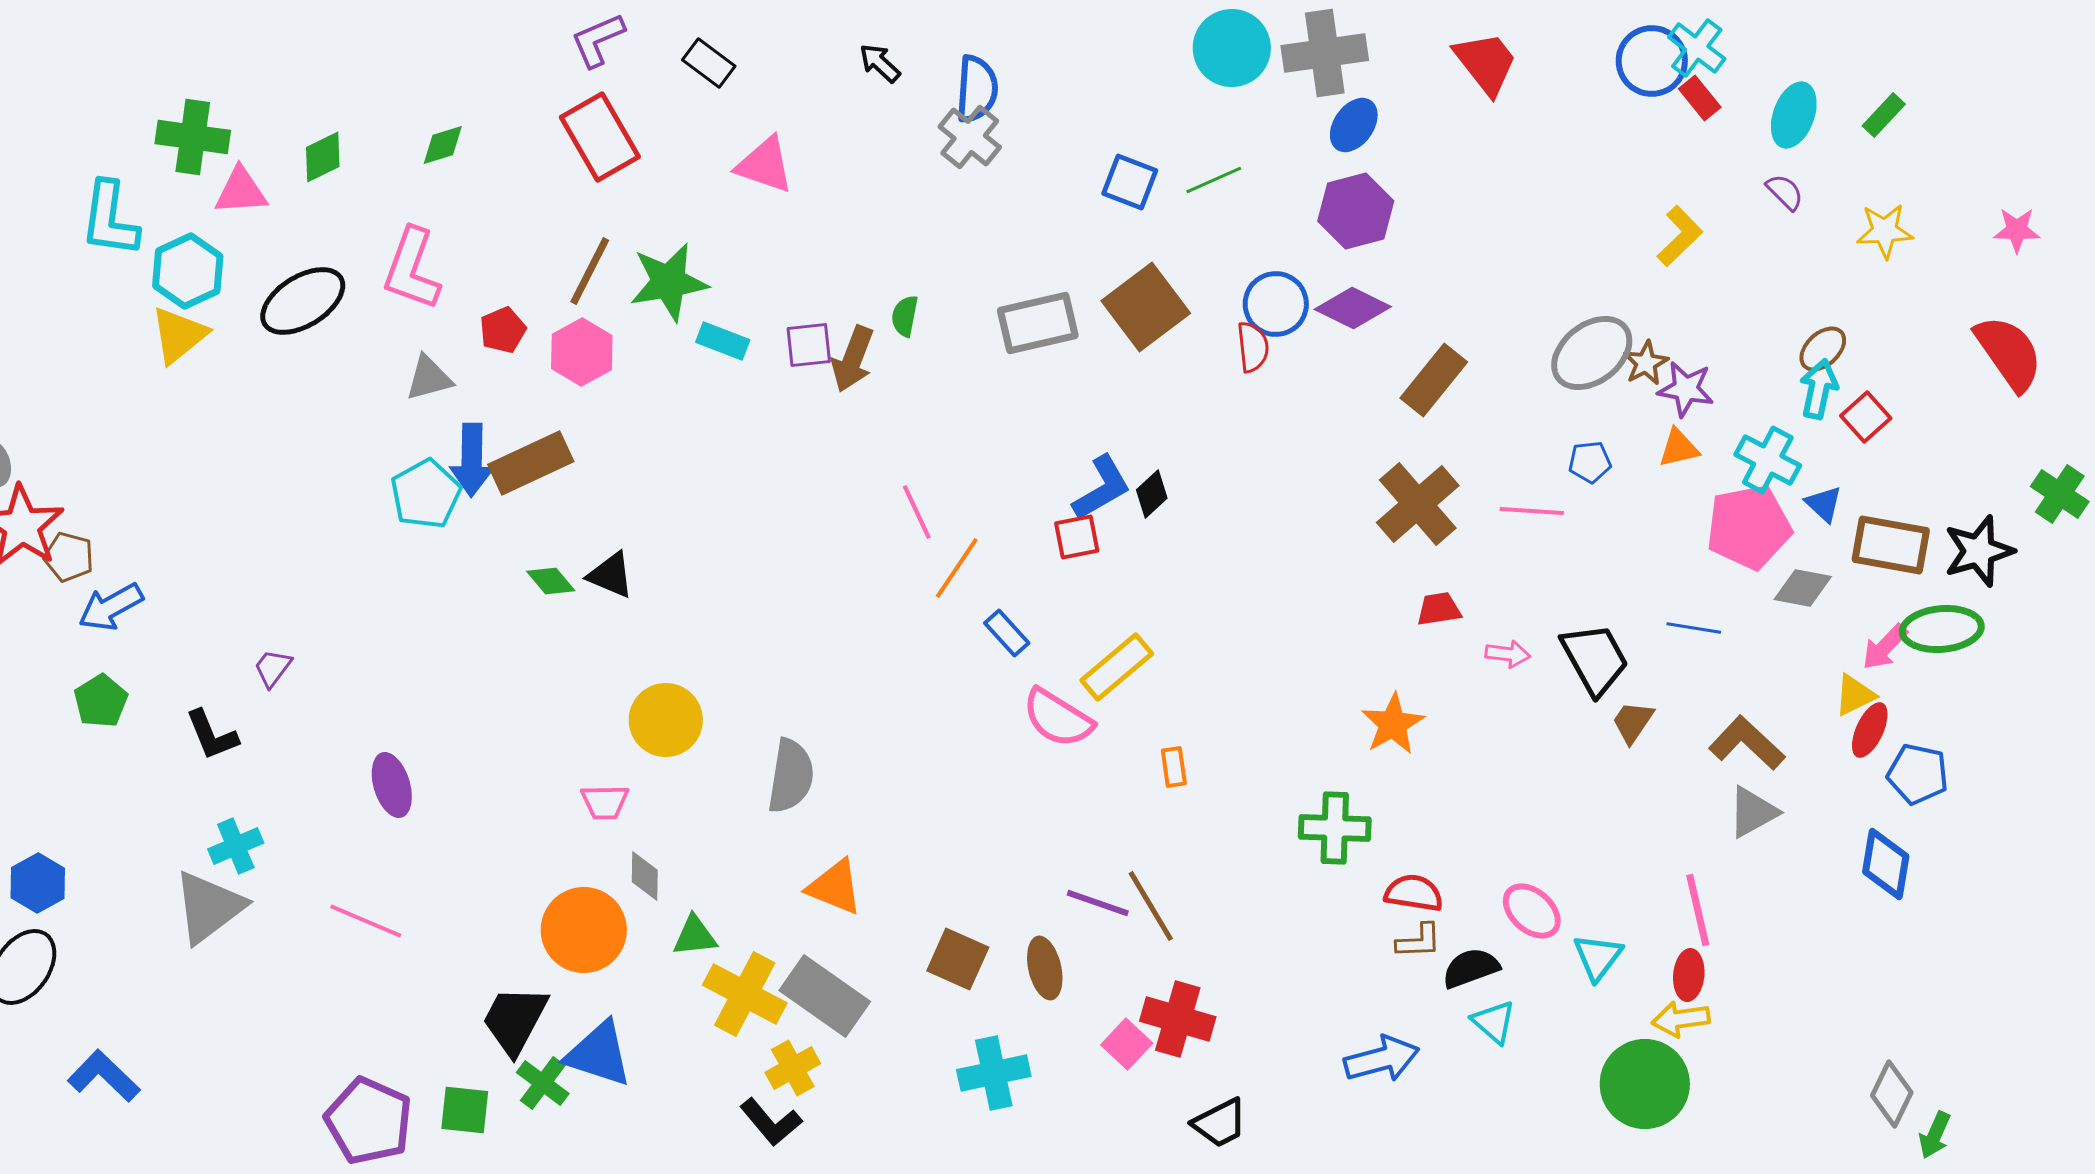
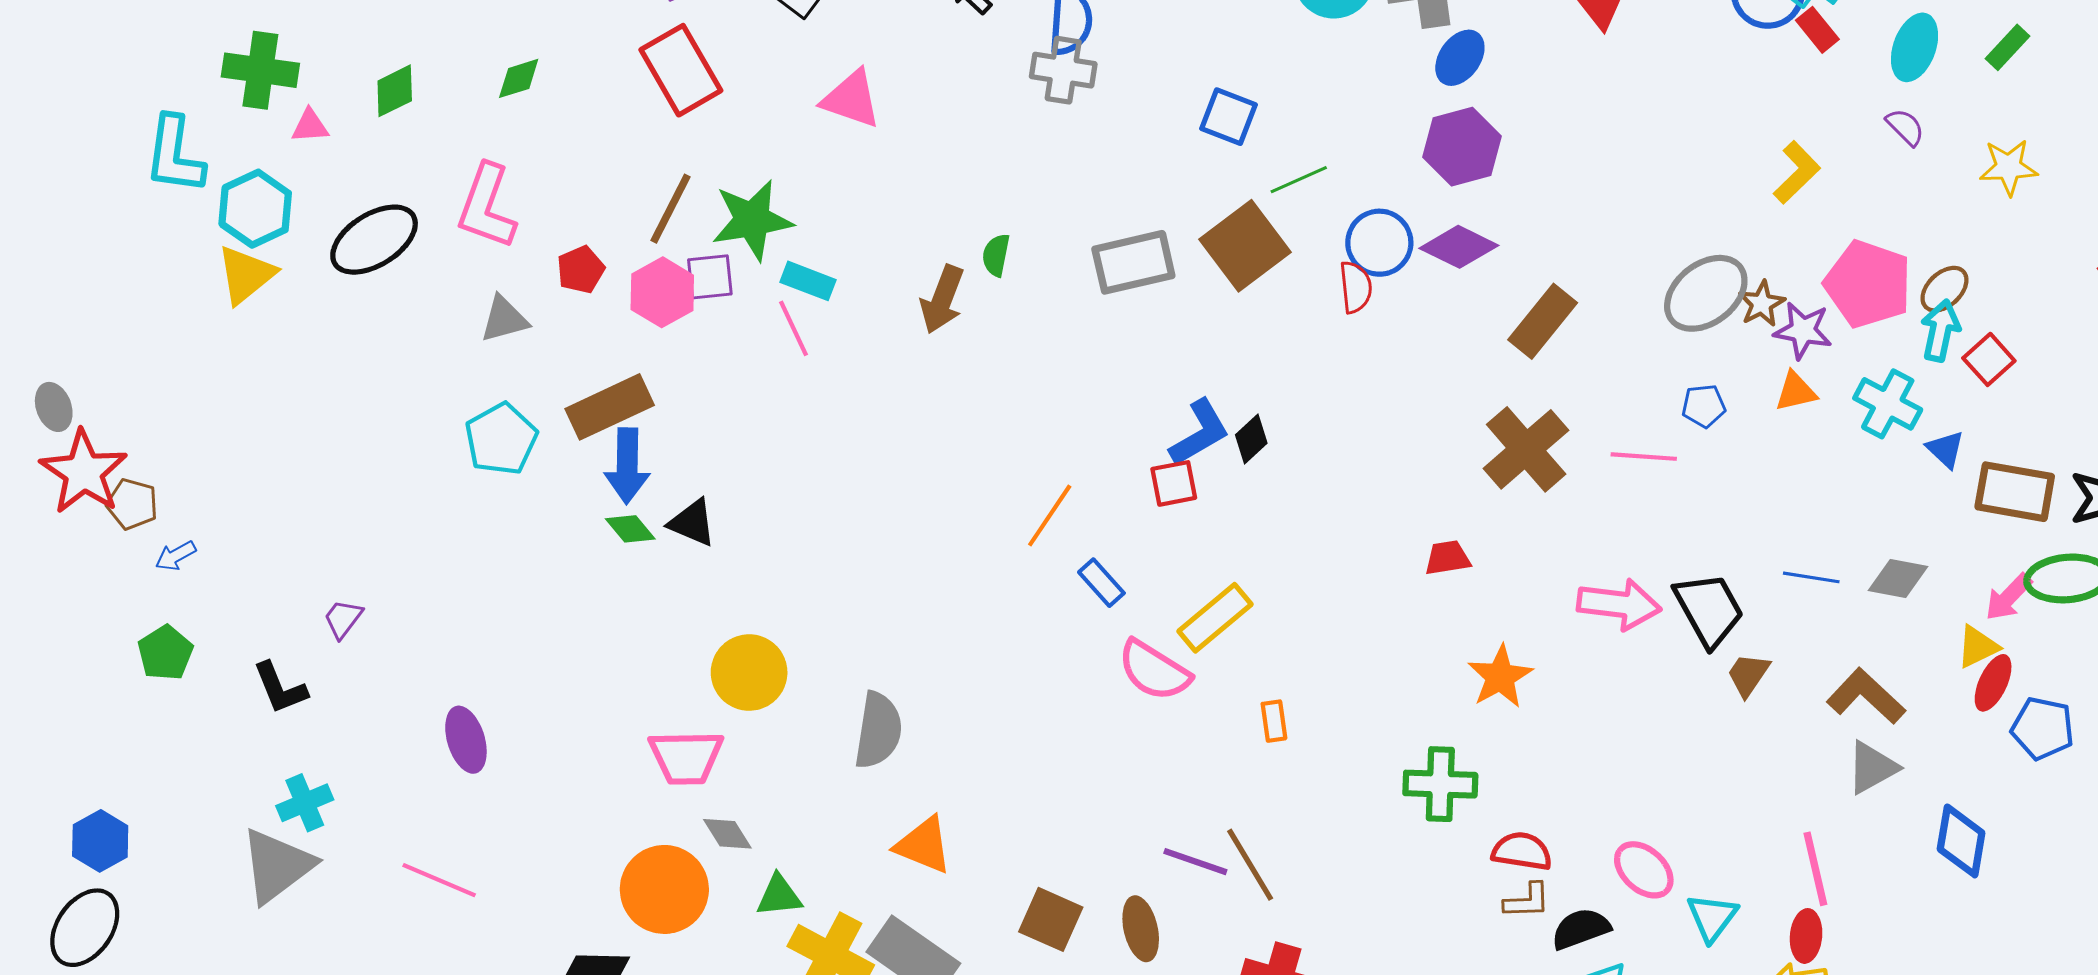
gray cross: (970, 137) -> (1063, 70), turned -30
green line: (1214, 180) -> (1299, 180), moved
pink triangle: (241, 191) -> (310, 126), size x0.7
purple square: (809, 345) -> (710, 277), moved
blue arrow: (472, 460) -> (627, 466), moved
pink line: (917, 512) -> (793, 328), moved
pink pentagon: (1749, 527) -> (1868, 284), moved, turned 30
gray diamond: (1803, 588) -> (1898, 578), moved
blue arrow: (111, 607) -> (176, 556), size x0.6
red trapezoid: (1439, 609) -> (1448, 558), moved
pink arrow: (1508, 654) -> (1619, 604), size x1.8
pink trapezoid: (605, 802) -> (686, 757), size x1.5
blue diamond: (1886, 864) -> (1961, 841), moved
gray diamond: (645, 876) -> (727, 834), turned -33

